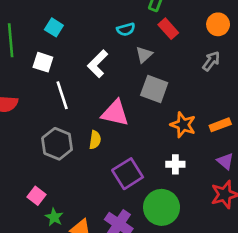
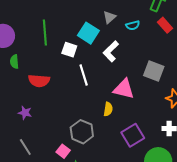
cyan square: (54, 27) -> (88, 33), moved, size x1.5
gray triangle: (144, 55) -> (109, 17), moved
gray hexagon: (57, 144) -> (82, 132), moved

